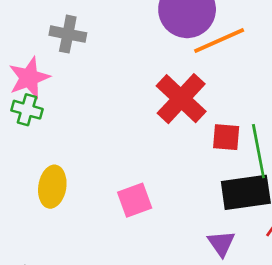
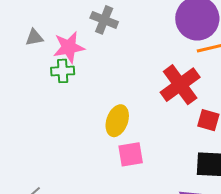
green cross: (27, 110) -> (63, 71), turned -30
yellow ellipse: (52, 187) -> (117, 121), moved

